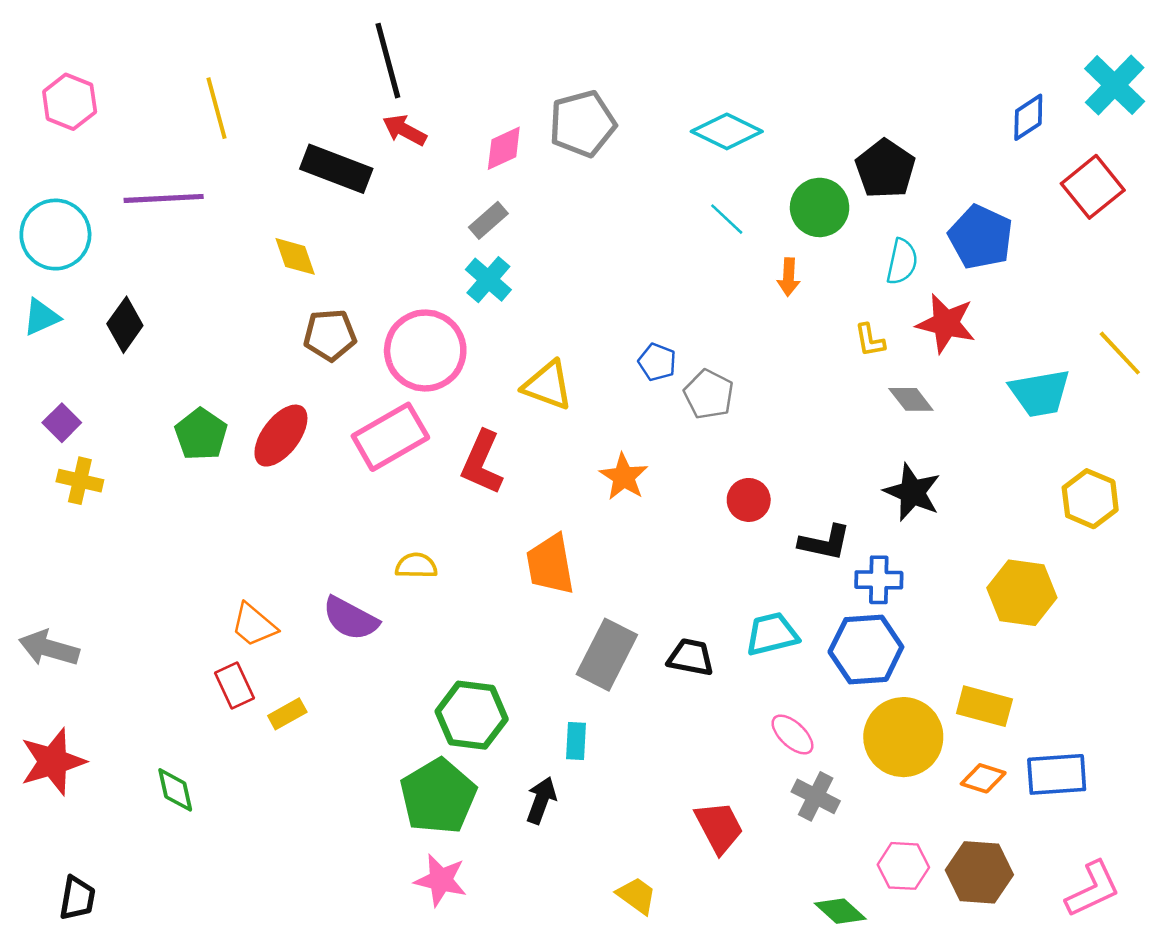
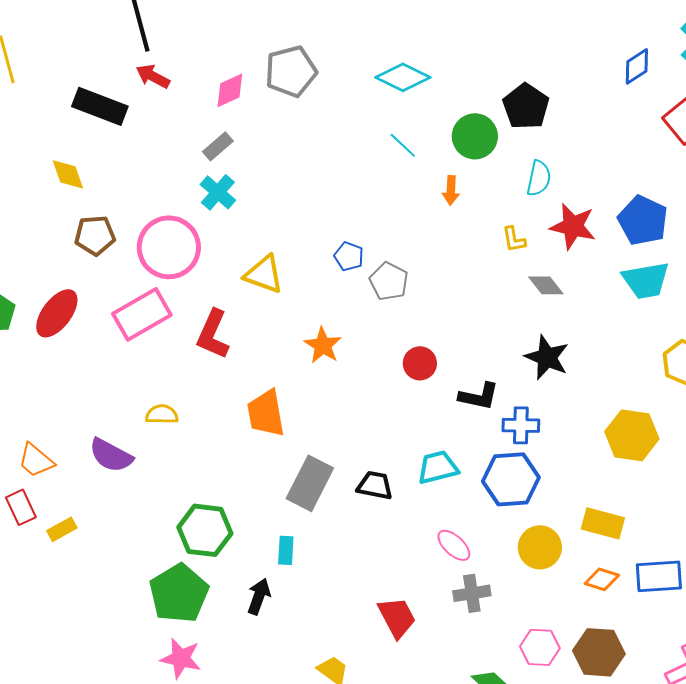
blue pentagon: (981, 237) -> (643, 220), moved
yellow circle: (903, 737) -> (540, 547), size x0.7
gray cross: (816, 796) -> (472, 593), turned -36

